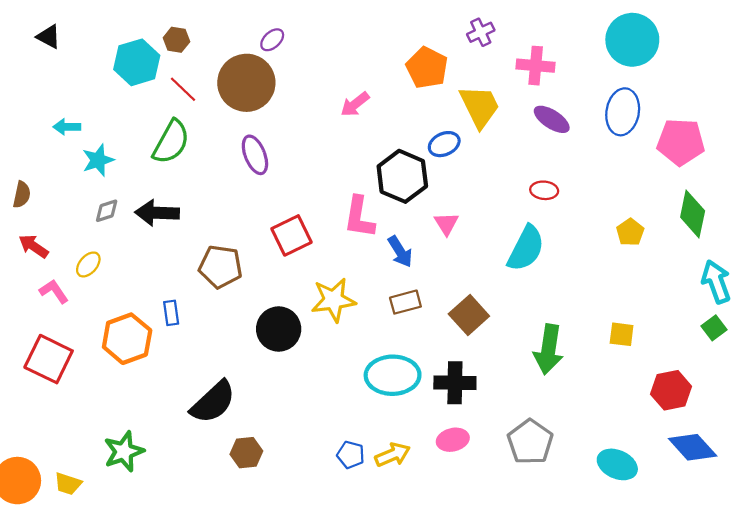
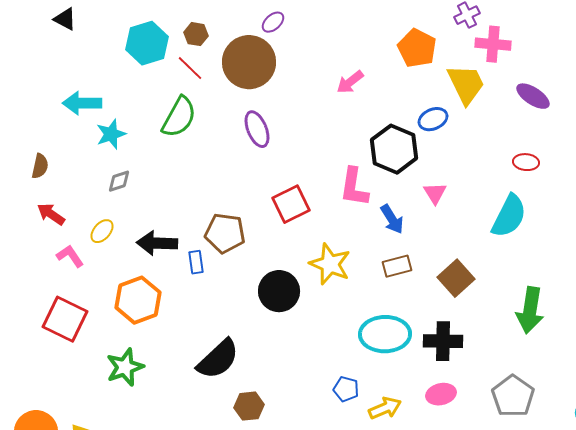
brown hexagon: (176, 40) -> (196, 34), moved
pink cross: (536, 66) -> (493, 44), moved
cyan arrow: (67, 127) -> (82, 103), size x1.5
black arrow: (157, 213) -> (157, 243), moved
yellow star: (333, 300) -> (330, 264), turned 30
blue rectangle: (171, 313) -> (196, 262), moved
green star: (124, 452) -> (125, 367), moved
blue pentagon: (351, 455) -> (346, 389), moved

